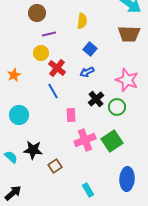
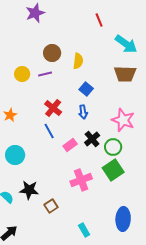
brown circle: (37, 13) -> (52, 53), moved
yellow circle: (41, 53) -> (22, 74), moved
blue arrow: (87, 72) -> (83, 112), turned -72
pink rectangle: (71, 115) -> (70, 145), moved, turned 56
green square: (112, 141) -> (113, 170), moved

